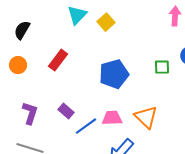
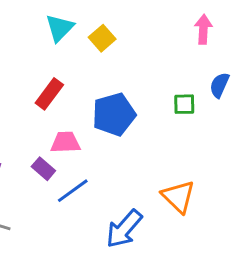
red rectangle: (58, 60) -> (49, 94), moved
orange triangle: (146, 117) -> (178, 197), moved
pink trapezoid: (112, 118) -> (65, 142), moved

